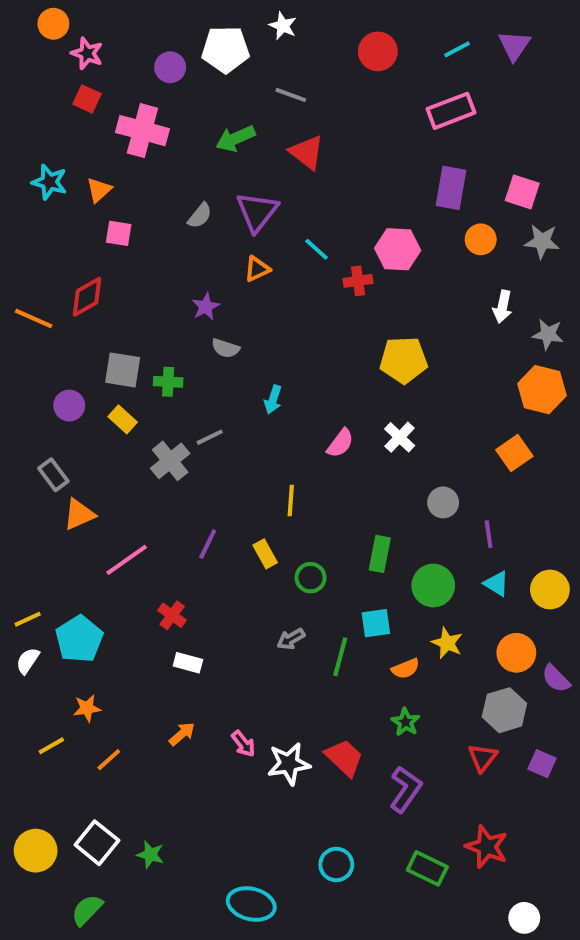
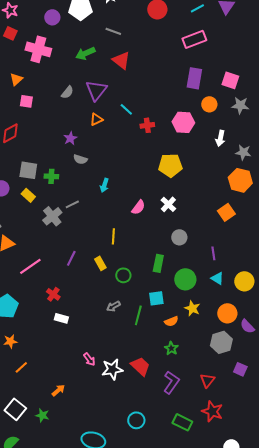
pink hexagon: (398, 249) -> (183, 122), moved
gray circle: (443, 502) -> (179, 237), moved
orange arrow: (182, 734) -> (58, 390), moved
red triangle: (483, 758) -> (207, 380), moved

